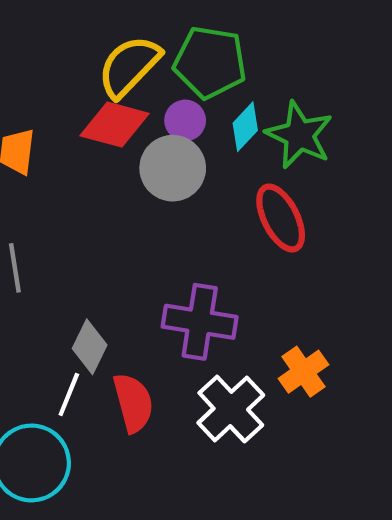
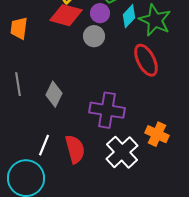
gray circle: (173, 168) -> (94, 36), size x0.7
gray diamond: (90, 347) -> (54, 94), moved
orange cross: (303, 372) -> (157, 134), turned -30

